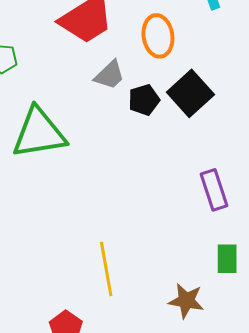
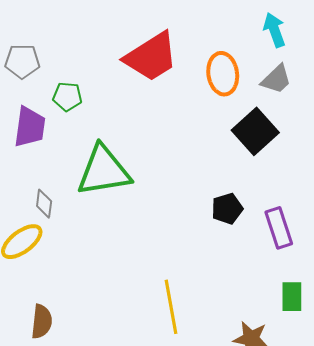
gray trapezoid: (110, 75) -> (276, 79), moved
black pentagon: (144, 100) -> (227, 209), moved

